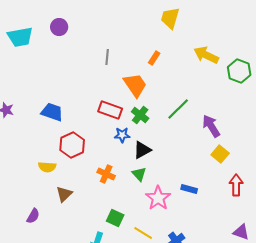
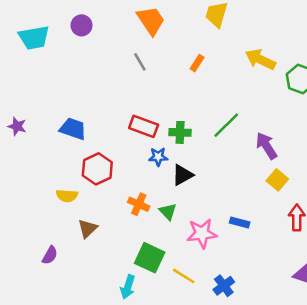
gray line: (107, 57) -> (140, 62), turned -35
orange trapezoid: (135, 85) -> (151, 21), moved
green cross: (140, 115) -> (180, 132), turned -36
green triangle: (139, 174) -> (168, 212), moved
pink star: (158, 198) -> (202, 233), turned 30
green square: (115, 218) -> (150, 258), size x1.4

